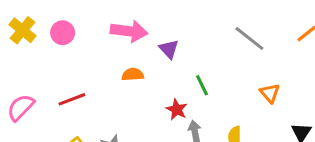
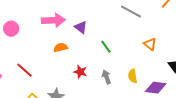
red line: (72, 99) -> (24, 70), turned 72
red star: (177, 109) -> (80, 72), moved

